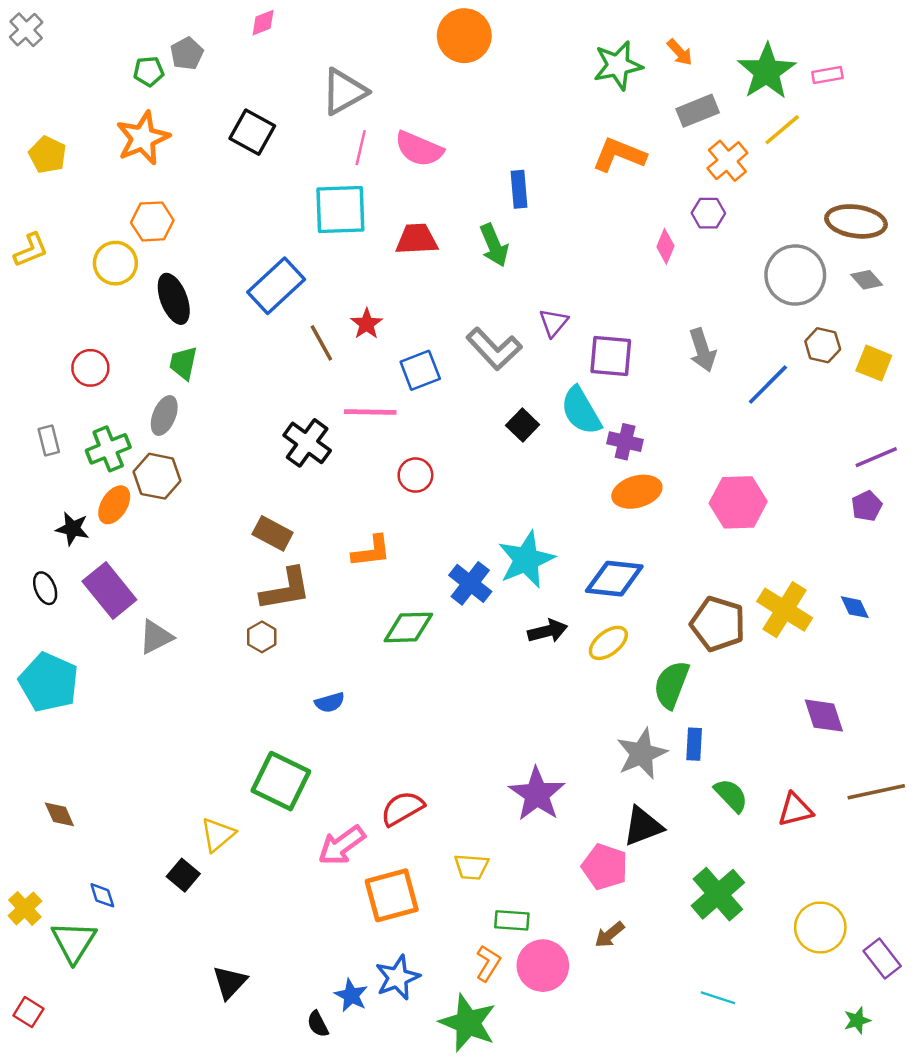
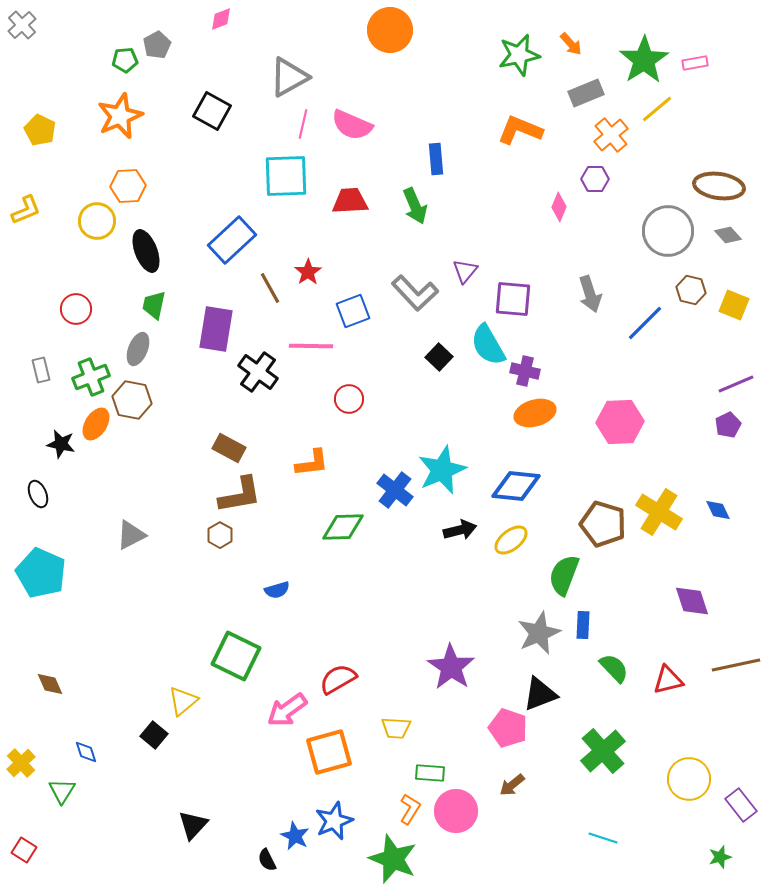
purple rectangle: (109, 591) -> (216, 329), moved, turned 48
green triangle: (74, 942) -> (62, 791), size x0.7

